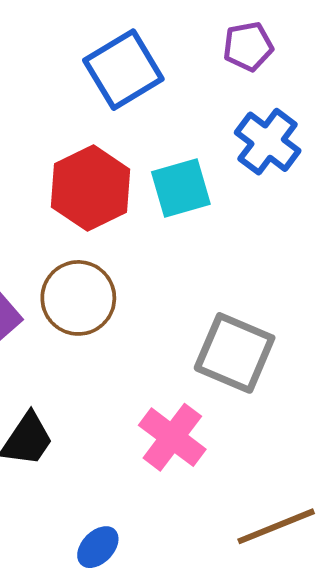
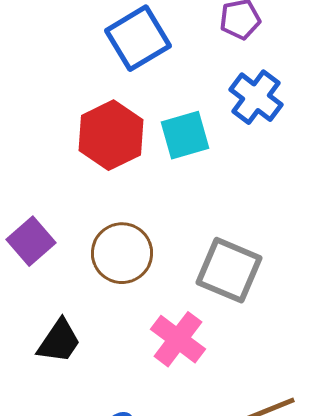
brown circle: (78, 298) -> (122, 253), moved

